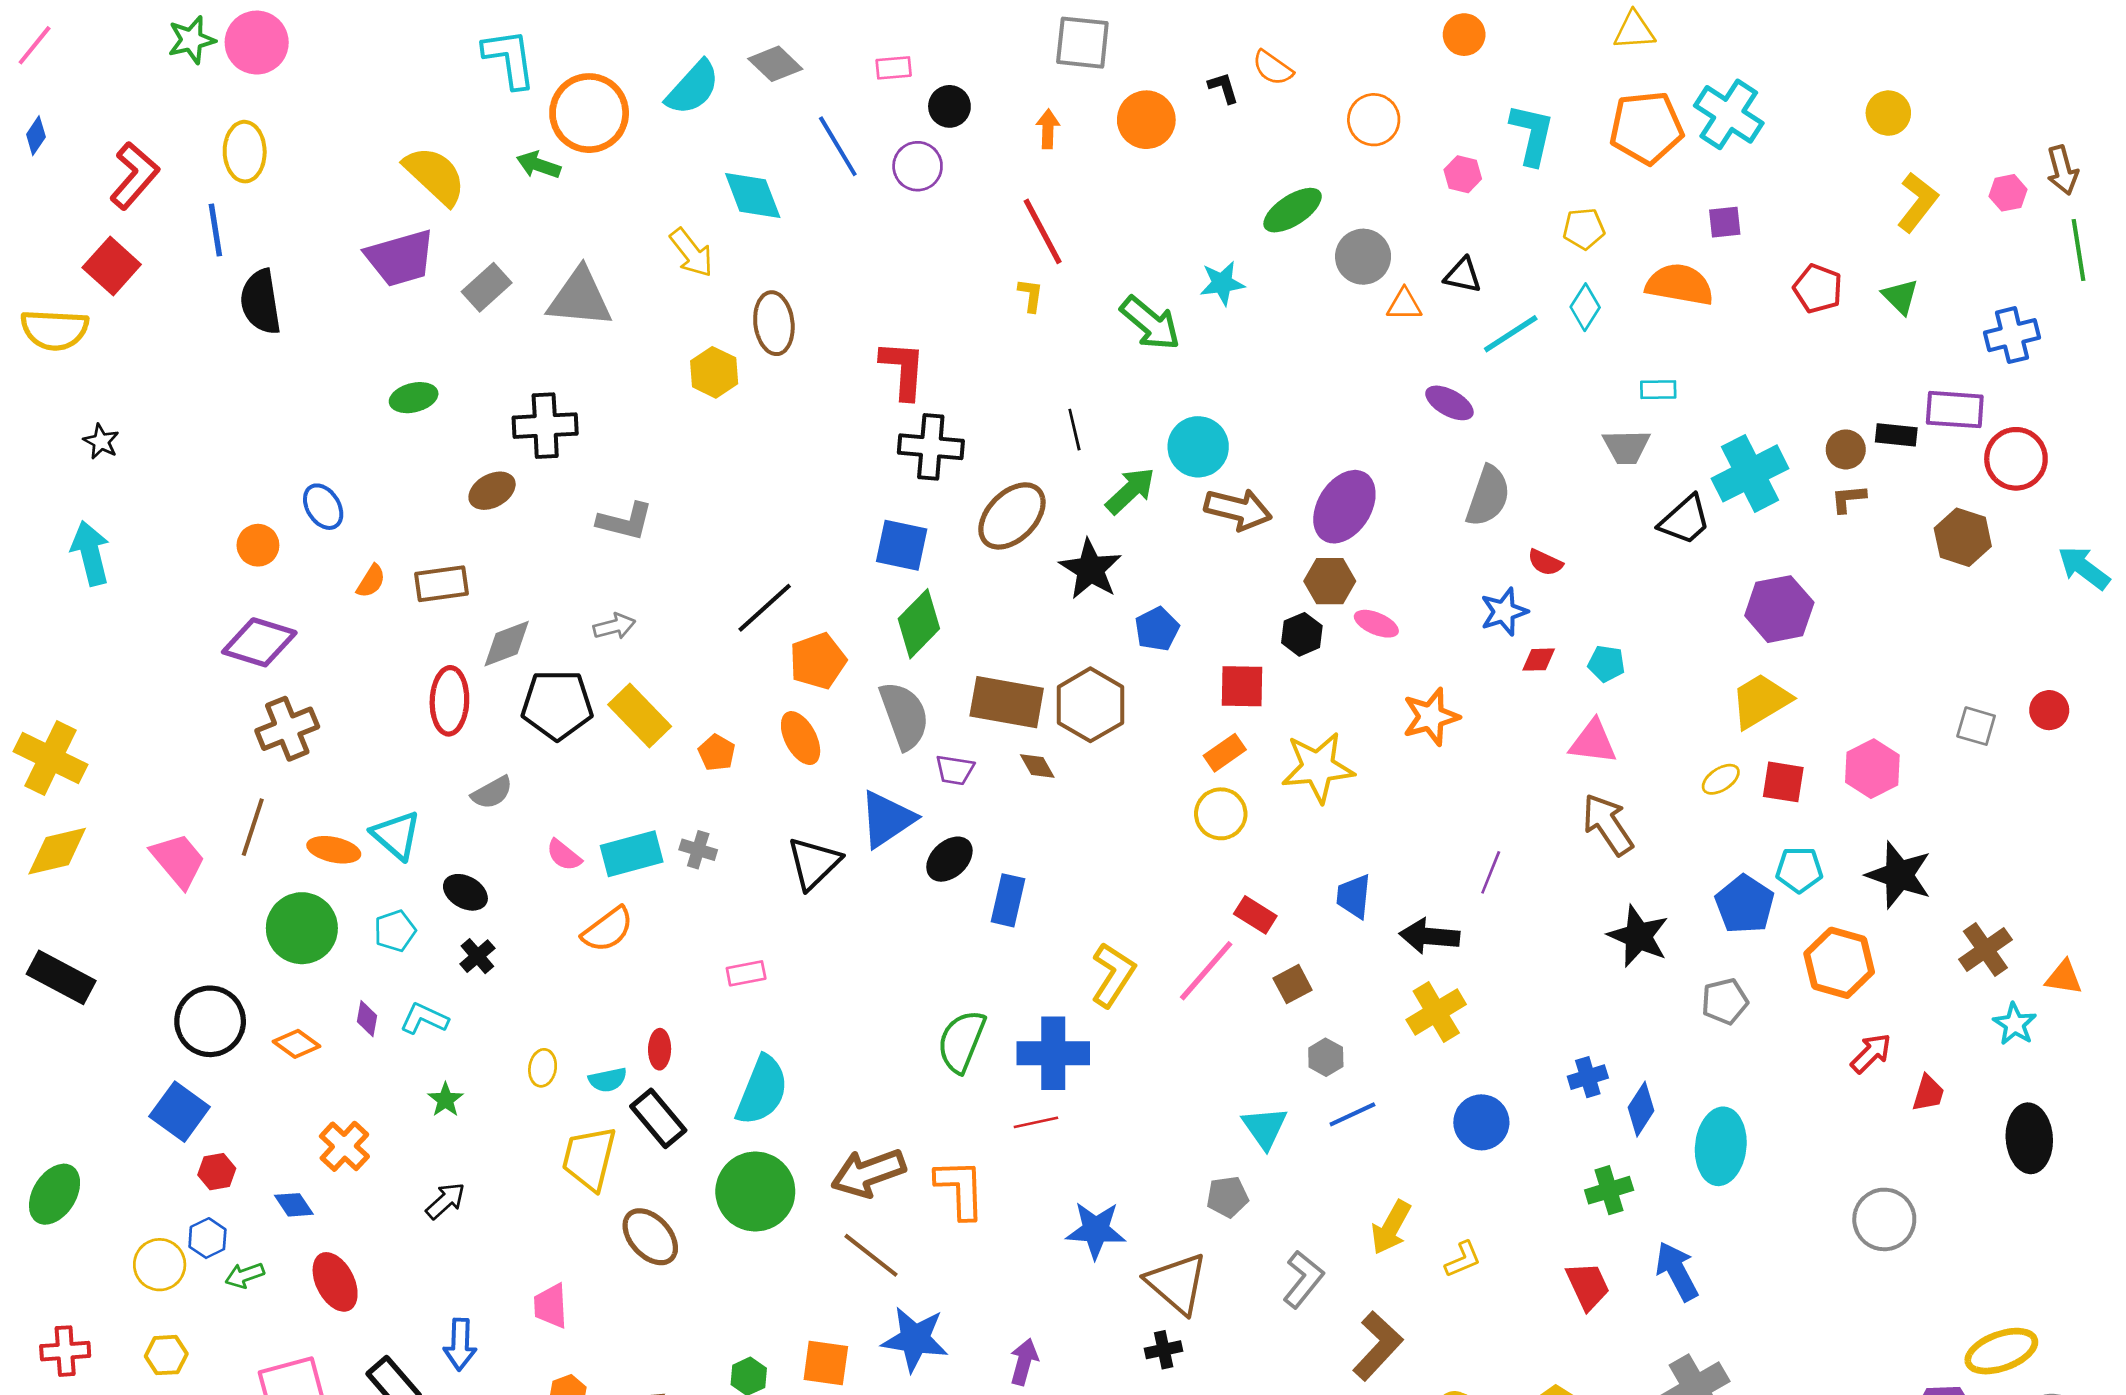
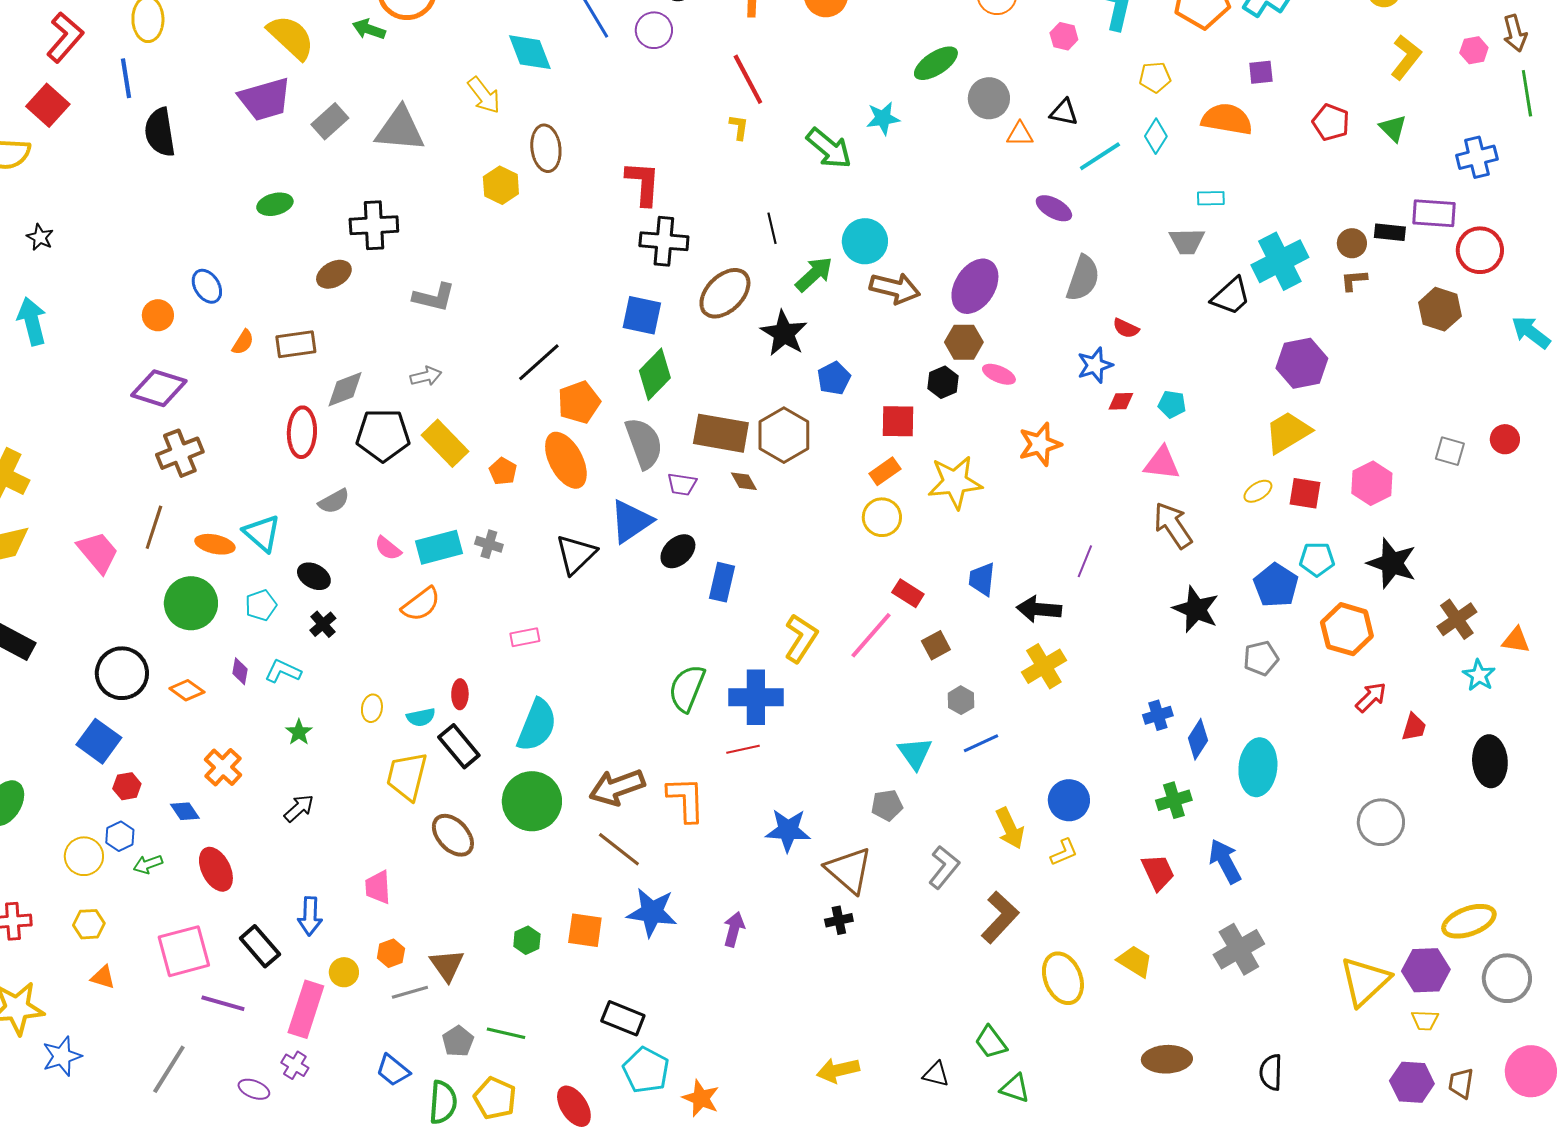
orange ellipse: (801, 738) -> (566, 460), size x1.4
blue circle: (1481, 1122) -> (1069, 800), moved
yellow arrow: (1391, 1227) -> (1010, 828), turned -54

